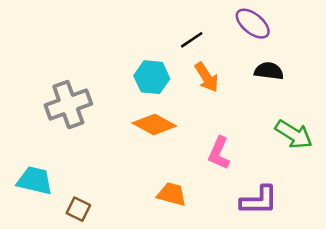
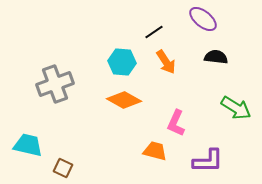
orange trapezoid: (172, 194) -> (155, 151), moved

